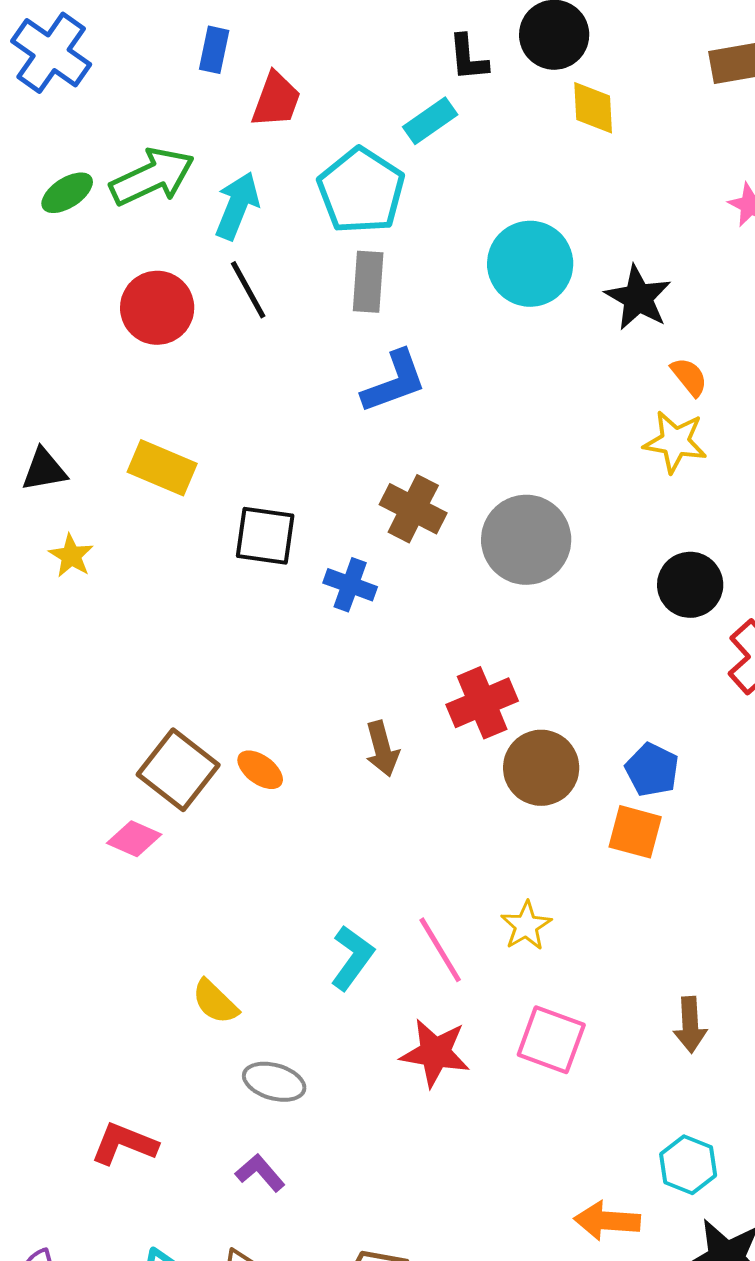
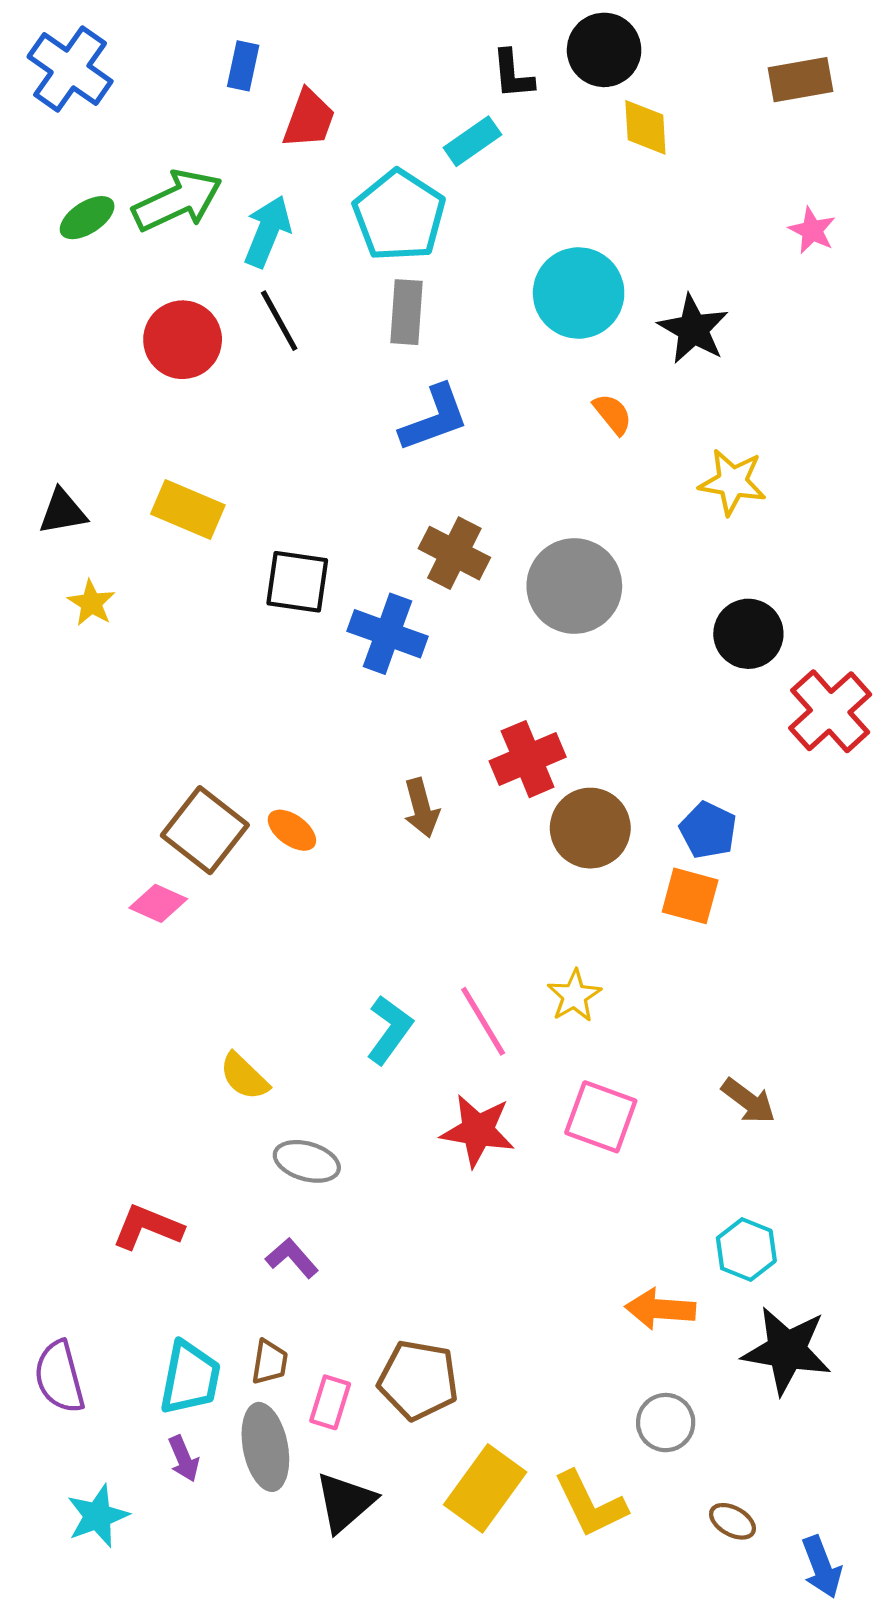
orange semicircle: (689, 377) -> (613, 414), moved
blue cross: (350, 585) -> (387, 634), size x1.4
brown arrow: (690, 1025) -> (748, 1101), turned -50

